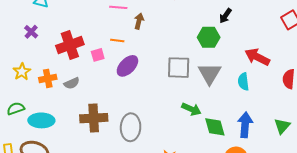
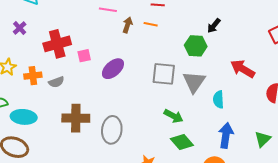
orange line: (117, 40) -> (151, 24), moved
cyan semicircle: (243, 82) -> (218, 99), moved
green diamond: (215, 127) -> (182, 142), moved, turned -30

